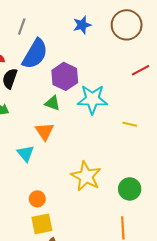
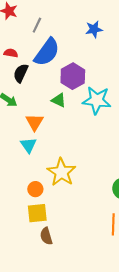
orange triangle: (45, 131) -> (35, 122), moved
yellow star: (86, 176) -> (61, 172), moved

